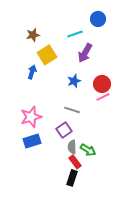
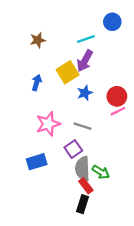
purple arrow: (85, 53) -> (85, 61), moved
yellow square: (47, 55) -> (68, 72), moved
pink star: (31, 117) -> (48, 124), moved
gray semicircle: (72, 147) -> (82, 169), size x1.5

